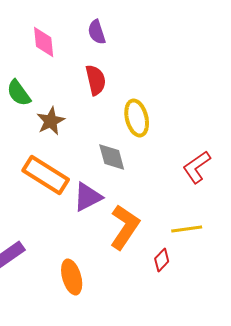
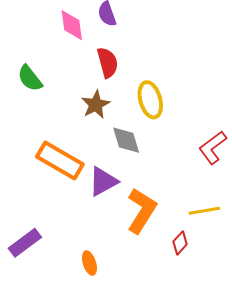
pink diamond: (44, 42) -> (72, 25), moved
brown star: (51, 121) -> (96, 105), moved
orange ellipse: (72, 277) -> (89, 263), size x0.7

